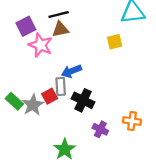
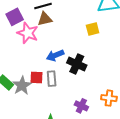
gray rectangle: (61, 86) -> (52, 79), moved
red square: (50, 96) -> (36, 78), turned 32
black cross: (83, 100) -> (77, 64), moved

